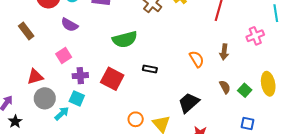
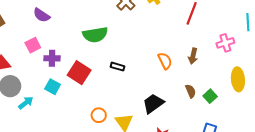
purple cross: (80, 76) -> (52, 58), moved
yellow ellipse: (268, 84) -> (238, 79), moved
cyan square: (77, 98) -> (53, 87), moved

